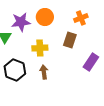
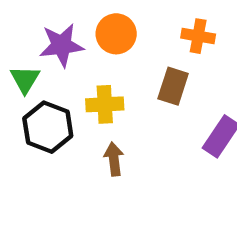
orange cross: (81, 18) -> (198, 36), turned 32
black hexagon: (15, 70) -> (48, 127), moved

